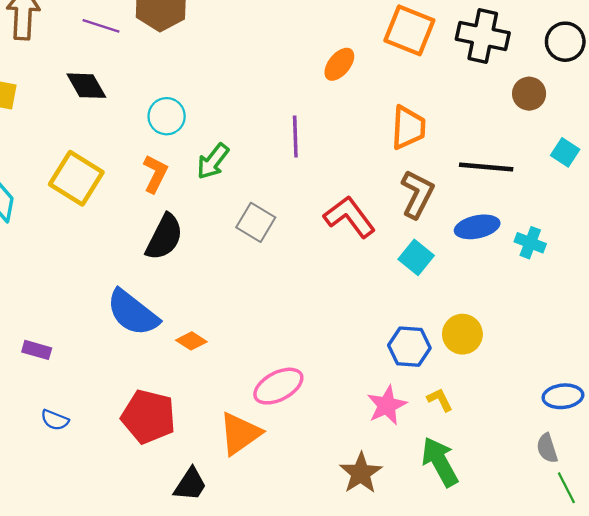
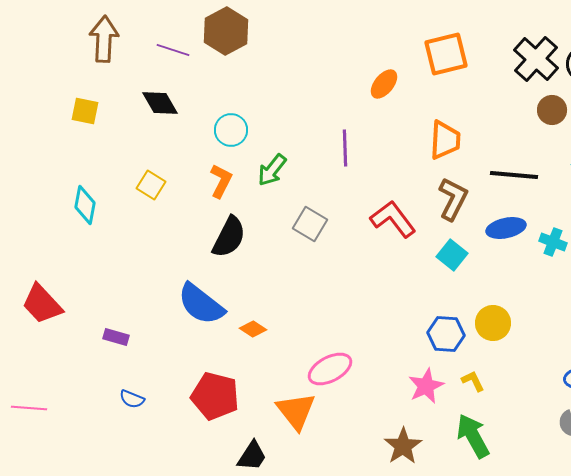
orange square: (409, 30) -> (446, 54), turned -36
black cross: (483, 36) -> (536, 59), moved, turned 30
yellow square: (76, 178) -> (151, 185), size x0.6
orange triangle: (240, 434) -> (296, 411), turned -33

